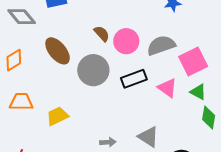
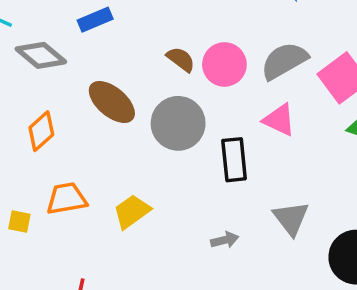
black rectangle: (134, 79) -> (234, 160), moved, turned -65
pink triangle: (167, 88) -> (279, 120), moved
gray triangle: (148, 137) -> (291, 218), turned 30

